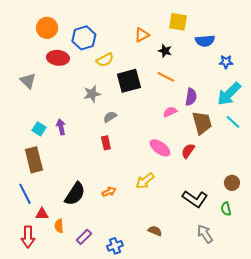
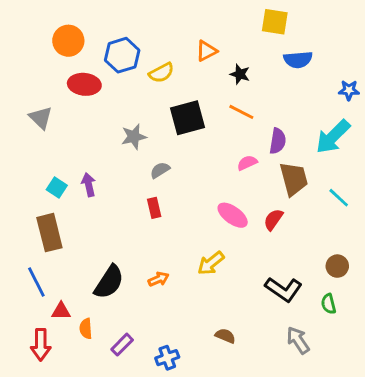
yellow square: (178, 22) -> (275, 22), moved
yellow semicircle: (105, 60) -> (161, 73), moved
blue star: (226, 62) -> (349, 90), moved
cyan line: (233, 122) -> (339, 198), moved

